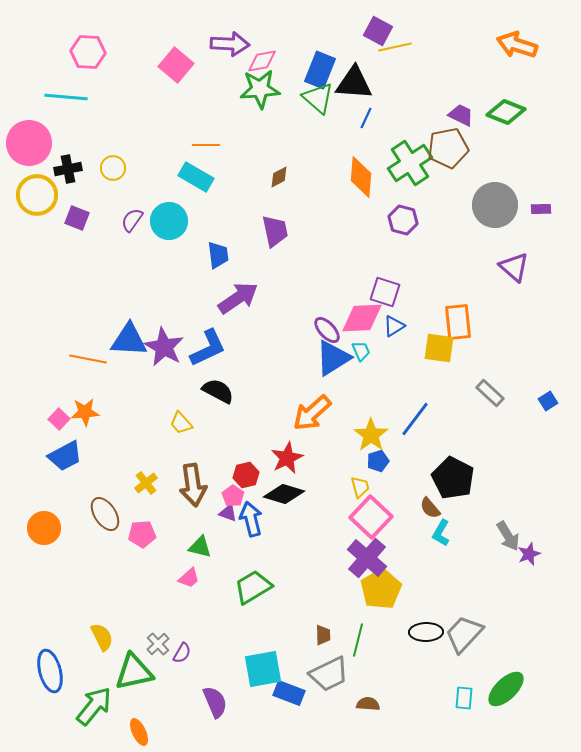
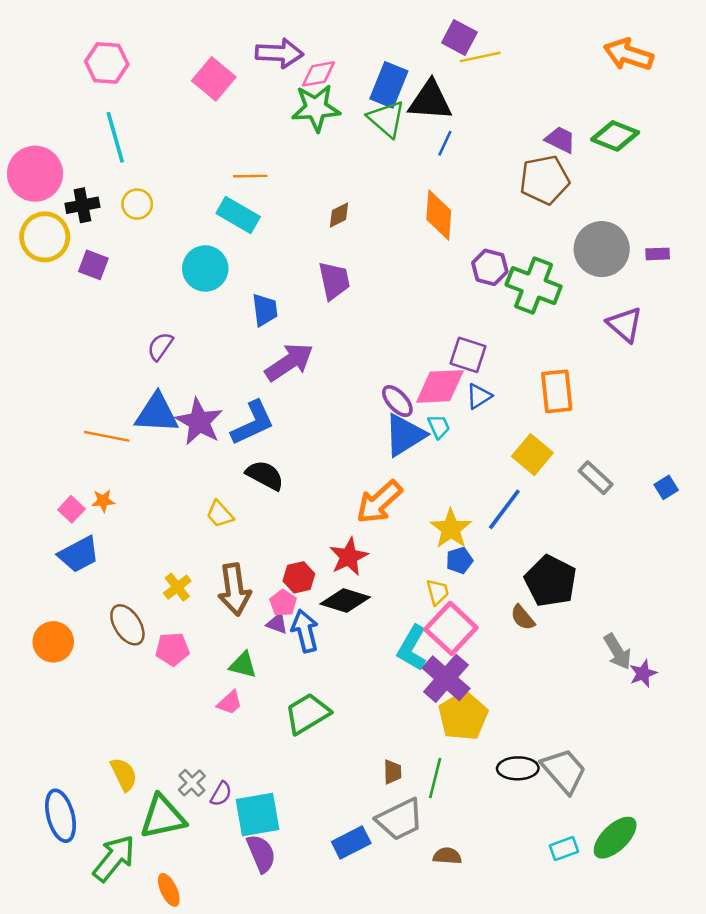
cyan line: (66, 97) -> (115, 137), moved, turned 69
green cross: (410, 163) -> (534, 286), moved, turned -36
purple semicircle: (132, 220) -> (160, 346), moved
yellow square: (439, 348) -> (532, 455), moved, turned 32
orange star: (85, 412) -> (103, 501), size x0.7
cyan L-shape: (441, 533) -> (412, 648), moved, size x1.4
gray trapezoid: (464, 634) -> (564, 771), turned 96
cyan square: (263, 669) -> (258, 815), moved
blue rectangle: (289, 693) -> (351, 843), turned -48
cyan rectangle: (464, 698) -> (564, 849), turned 65

